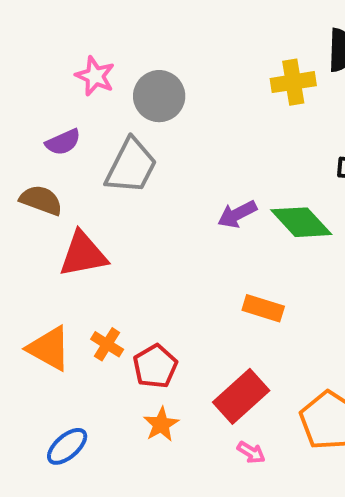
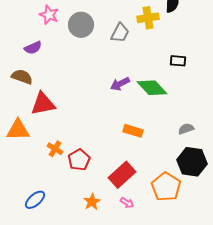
gray trapezoid: (131, 166) -> (120, 33), moved, size x0.7
orange triangle: (49, 348) -> (18, 130), moved, turned -30
orange star: (161, 424) -> (92, 202), moved

